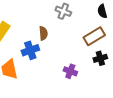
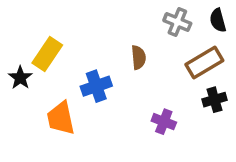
gray cross: (63, 11) -> (177, 22), moved
brown semicircle: (43, 33) -> (138, 57), moved

